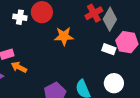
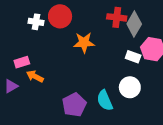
red cross: (94, 13) -> (117, 17), turned 36
white circle: (114, 83) -> (130, 87), moved

